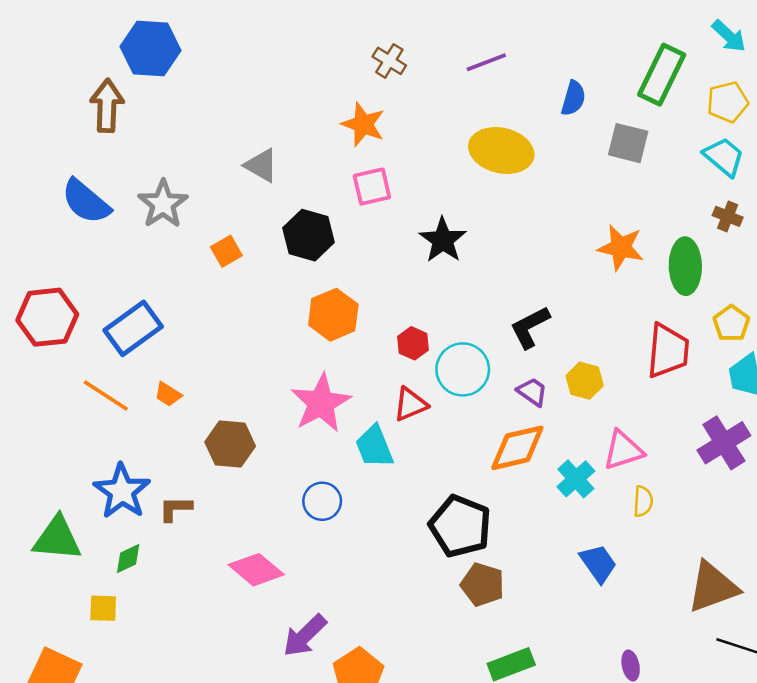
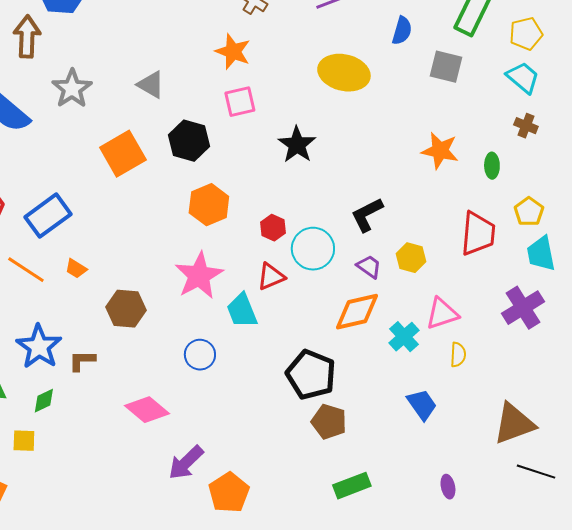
gray star: (163, 204) -> (72, 89), moved
orange square: (226, 251) -> (123, 154), size x1.8
green ellipse: (685, 266) -> (492, 166), size x0.6

